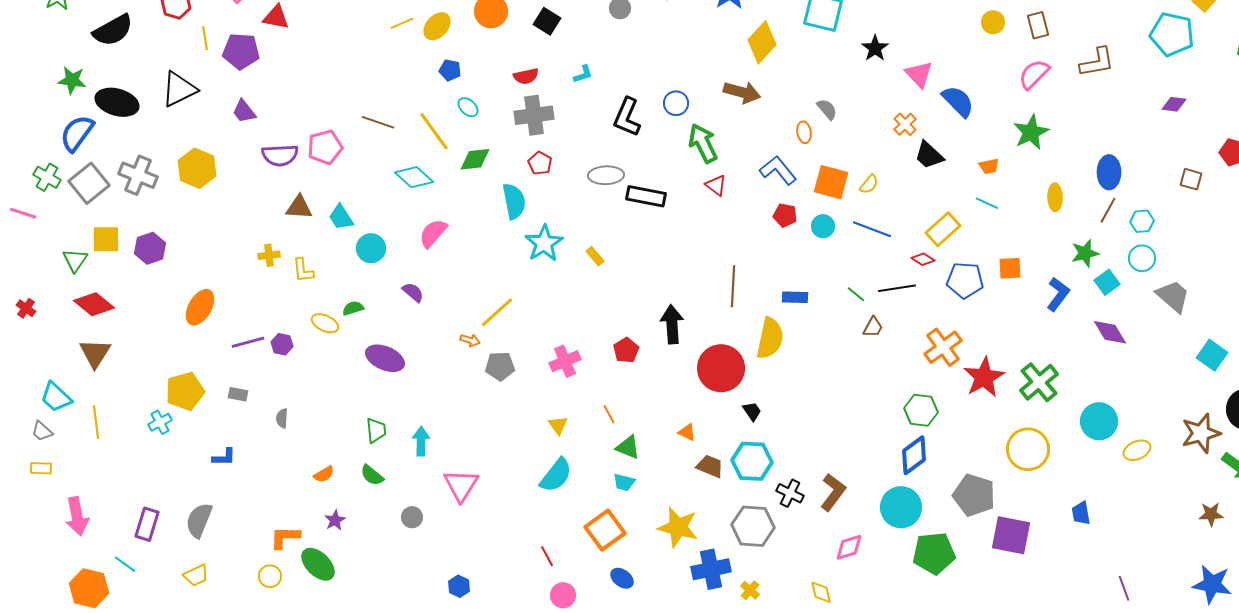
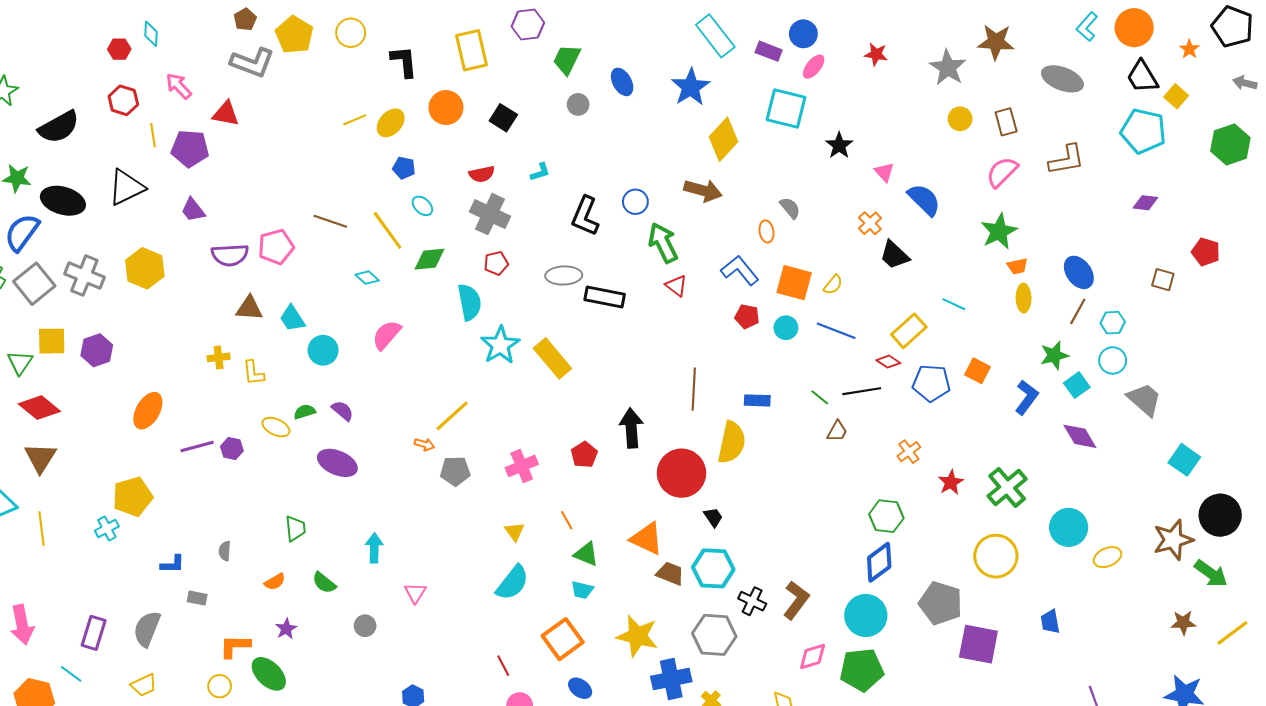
pink triangle: (919, 74) -> (884, 172), size x0.7
gray cross: (534, 115) -> (490, 214), turned 33
red pentagon: (540, 163) -> (496, 263), turned 30
orange trapezoid: (989, 166) -> (1017, 266), moved
blue ellipse: (1109, 172) -> (1079, 272), turned -36
cyan diamond: (414, 177) -> (367, 278), size x0.6
yellow rectangle: (595, 256) -> (552, 358), size x2.0
orange square: (1010, 268) -> (977, 371), turned 30
purple semicircle: (413, 292) -> (343, 411), moved
orange cross: (943, 347) -> (909, 452), size x0.6
red star: (984, 377) -> (951, 482), size x0.6
gray rectangle: (238, 394) -> (197, 598), moved
gray semicircle: (282, 418) -> (225, 551), moved
green trapezoid: (376, 430) -> (295, 528), moved
orange triangle: (687, 432) -> (647, 539), size x1.8
pink triangle: (461, 485) -> (415, 593), size x0.6
green pentagon: (934, 553) -> (862, 670), moved

